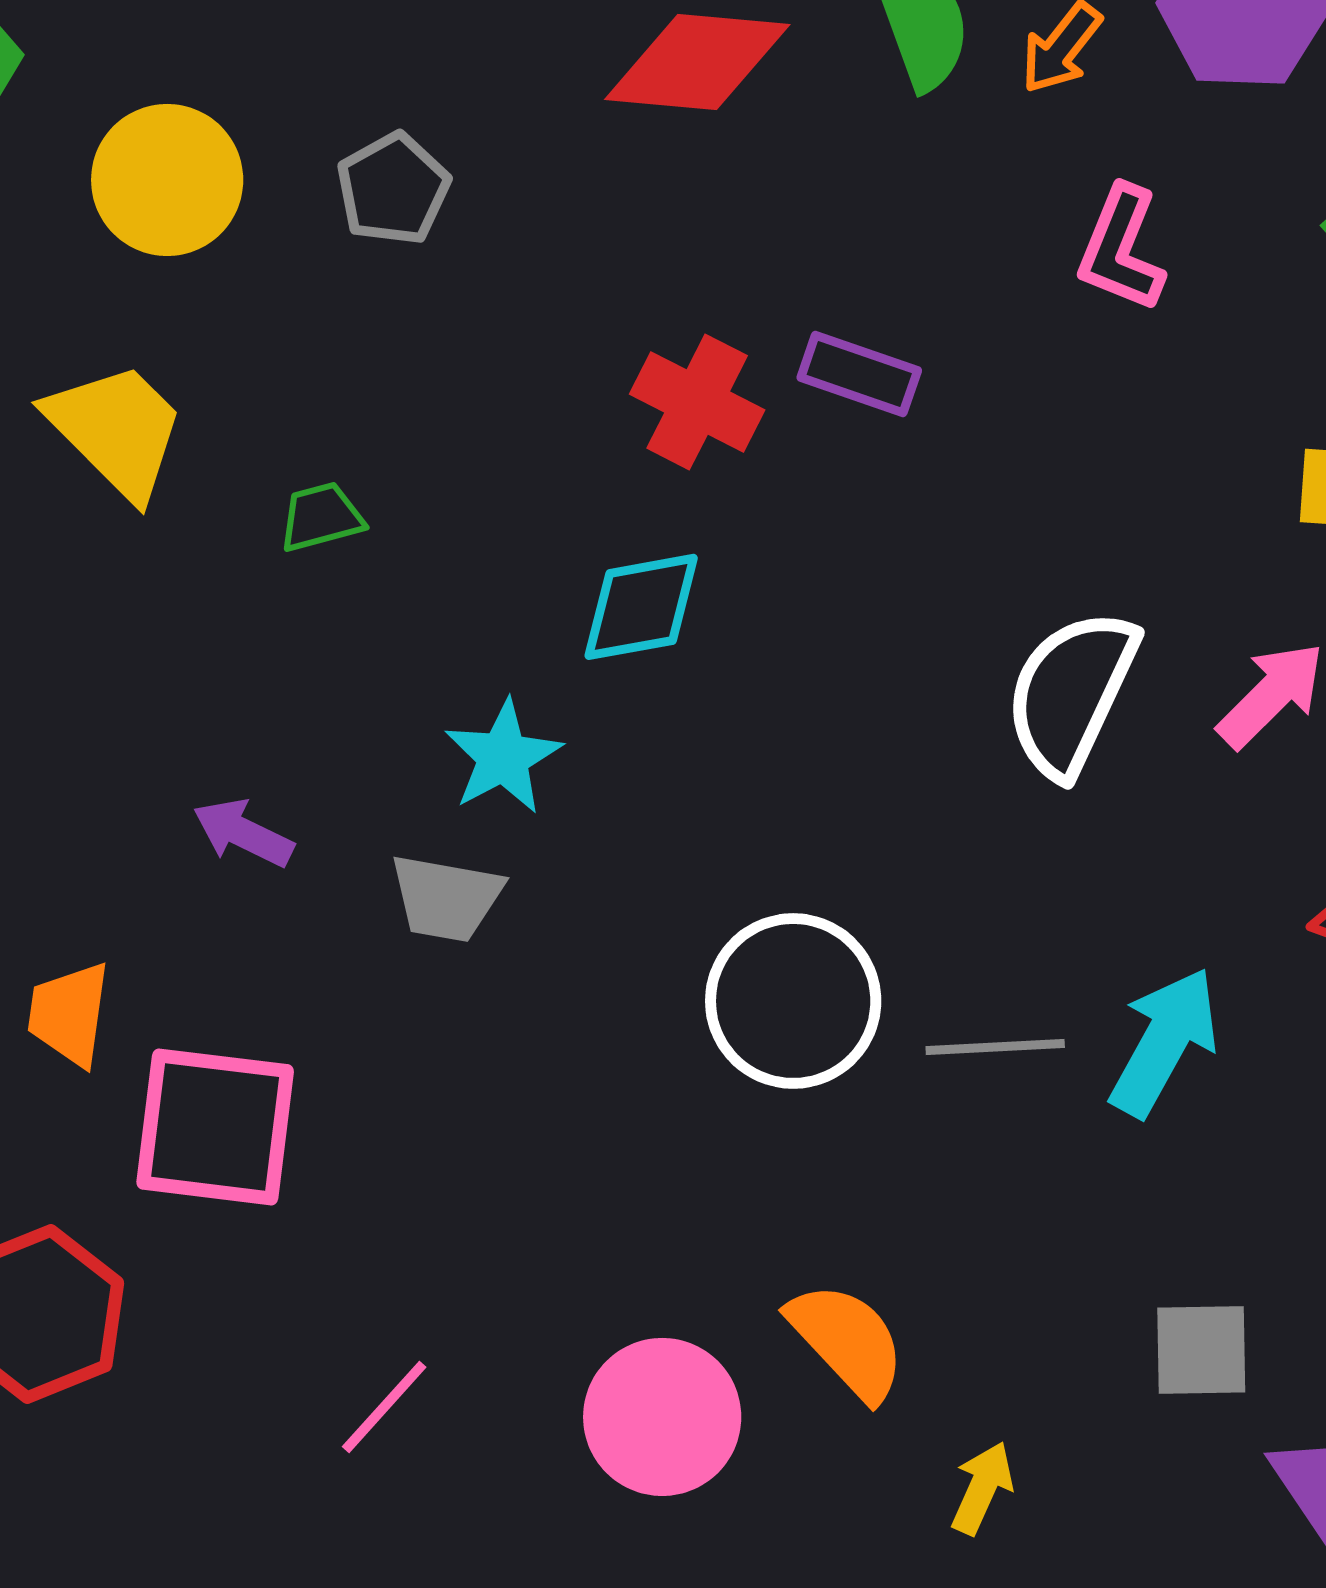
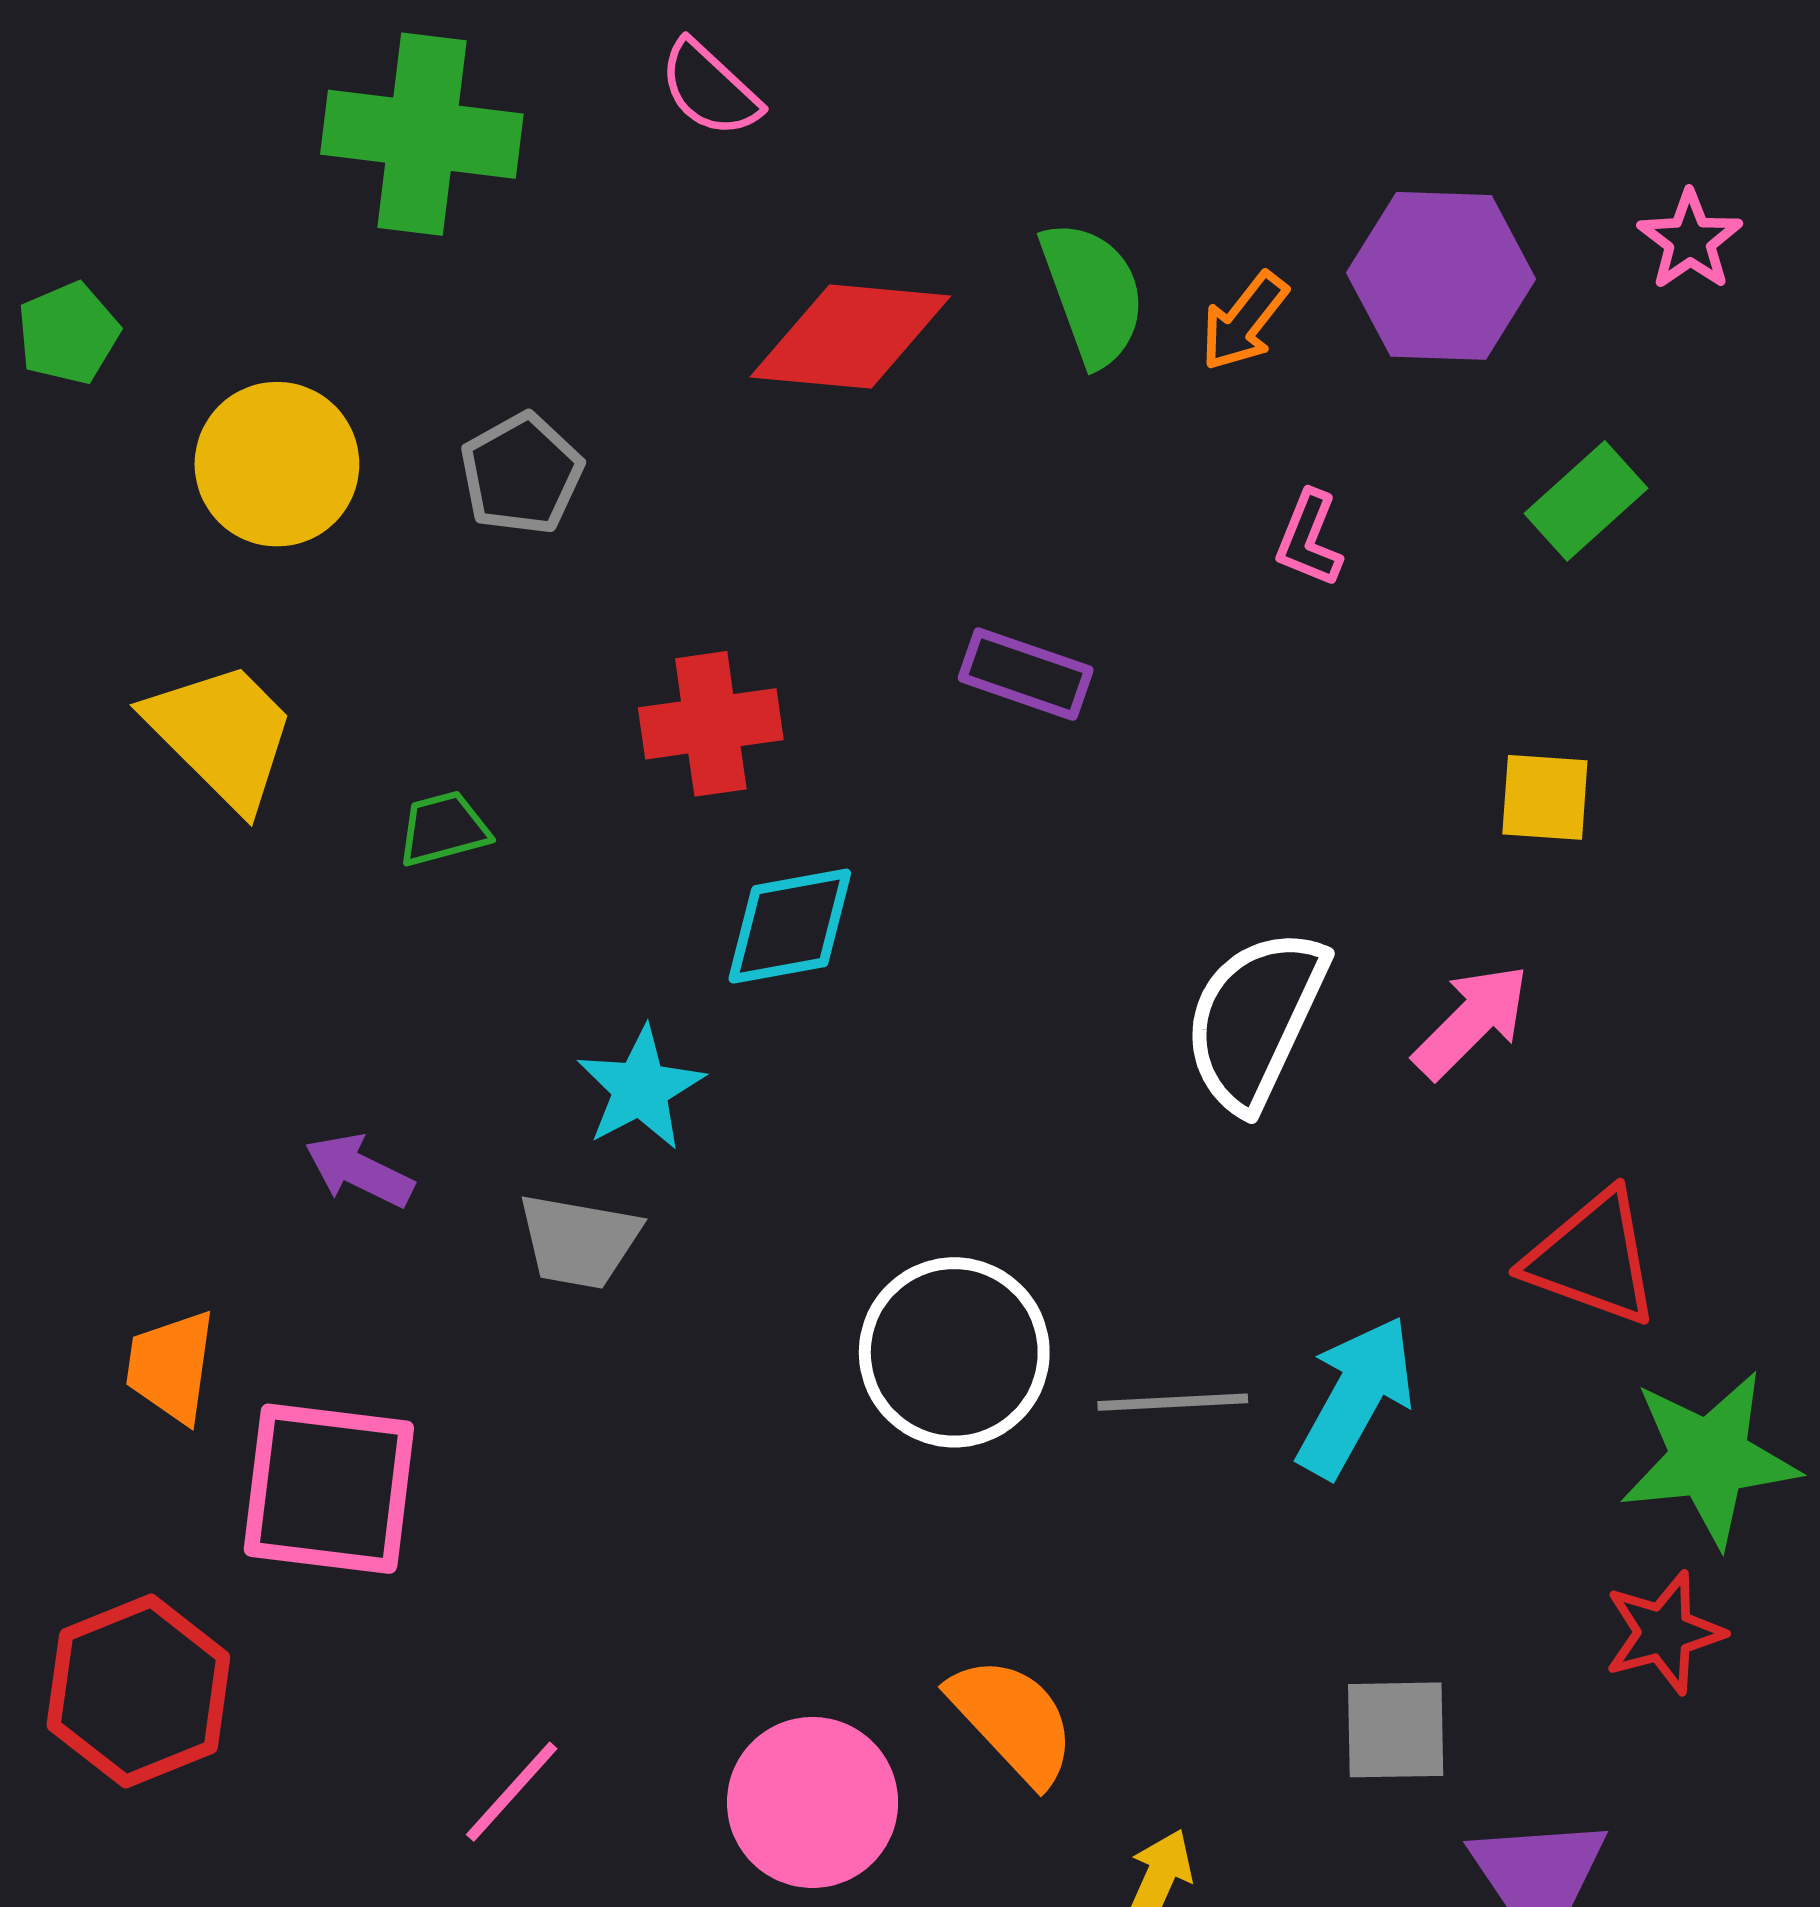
pink L-shape: (1121, 249) -> (1309, 539), size x0.7
red cross: (697, 402) -> (711, 724), moved, turned -35

